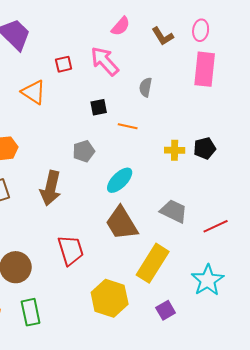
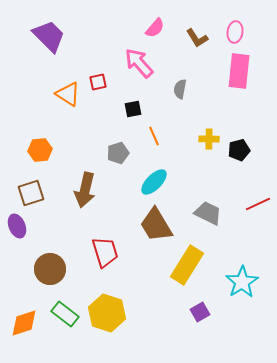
red square: (64, 64) -> (98, 82), moved
orange line: (128, 126) -> (154, 136), moved, turned 54
yellow cross: (175, 150) -> (209, 139), moved
red line: (216, 226) -> (258, 204), moved
yellow hexagon: (110, 298) -> (107, 313), moved
green rectangle: (31, 312) -> (65, 314), turned -40

